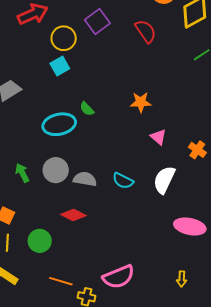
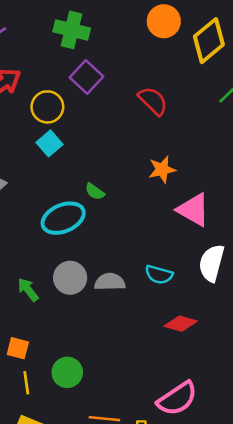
red semicircle: (146, 31) -> (153, 101), moved
pink triangle: (158, 137) -> (193, 210), size x1.6
red diamond: (73, 215) -> (181, 324), moved

